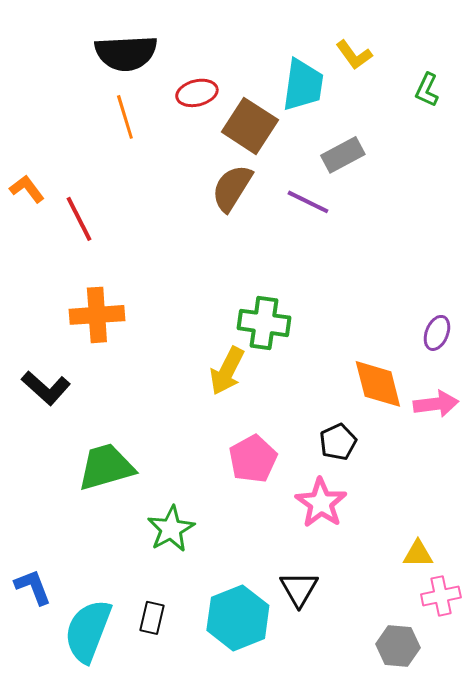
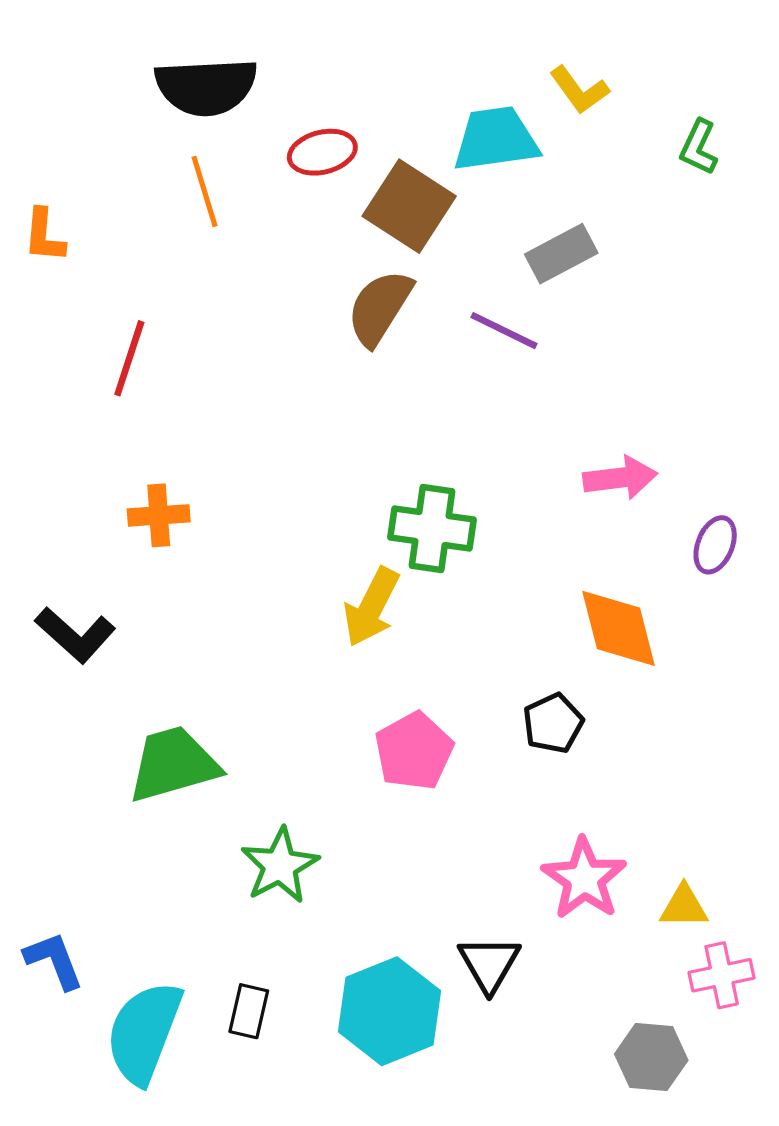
cyan trapezoid: (303, 85) -> (496, 139), turned -106
orange L-shape: (27, 189) -> (44, 236), moved, turned -138
red line: (79, 219) -> (129, 358), turned 45
orange cross: (97, 315) -> (159, 515), size x0.7
pink arrow: (436, 404) -> (620, 478), moved
pink star: (321, 503) -> (584, 879), moved

